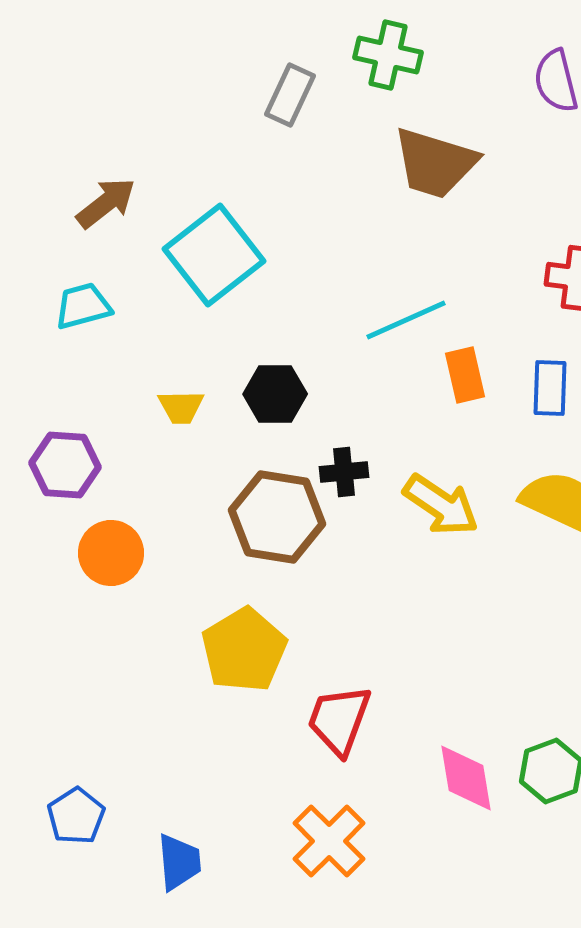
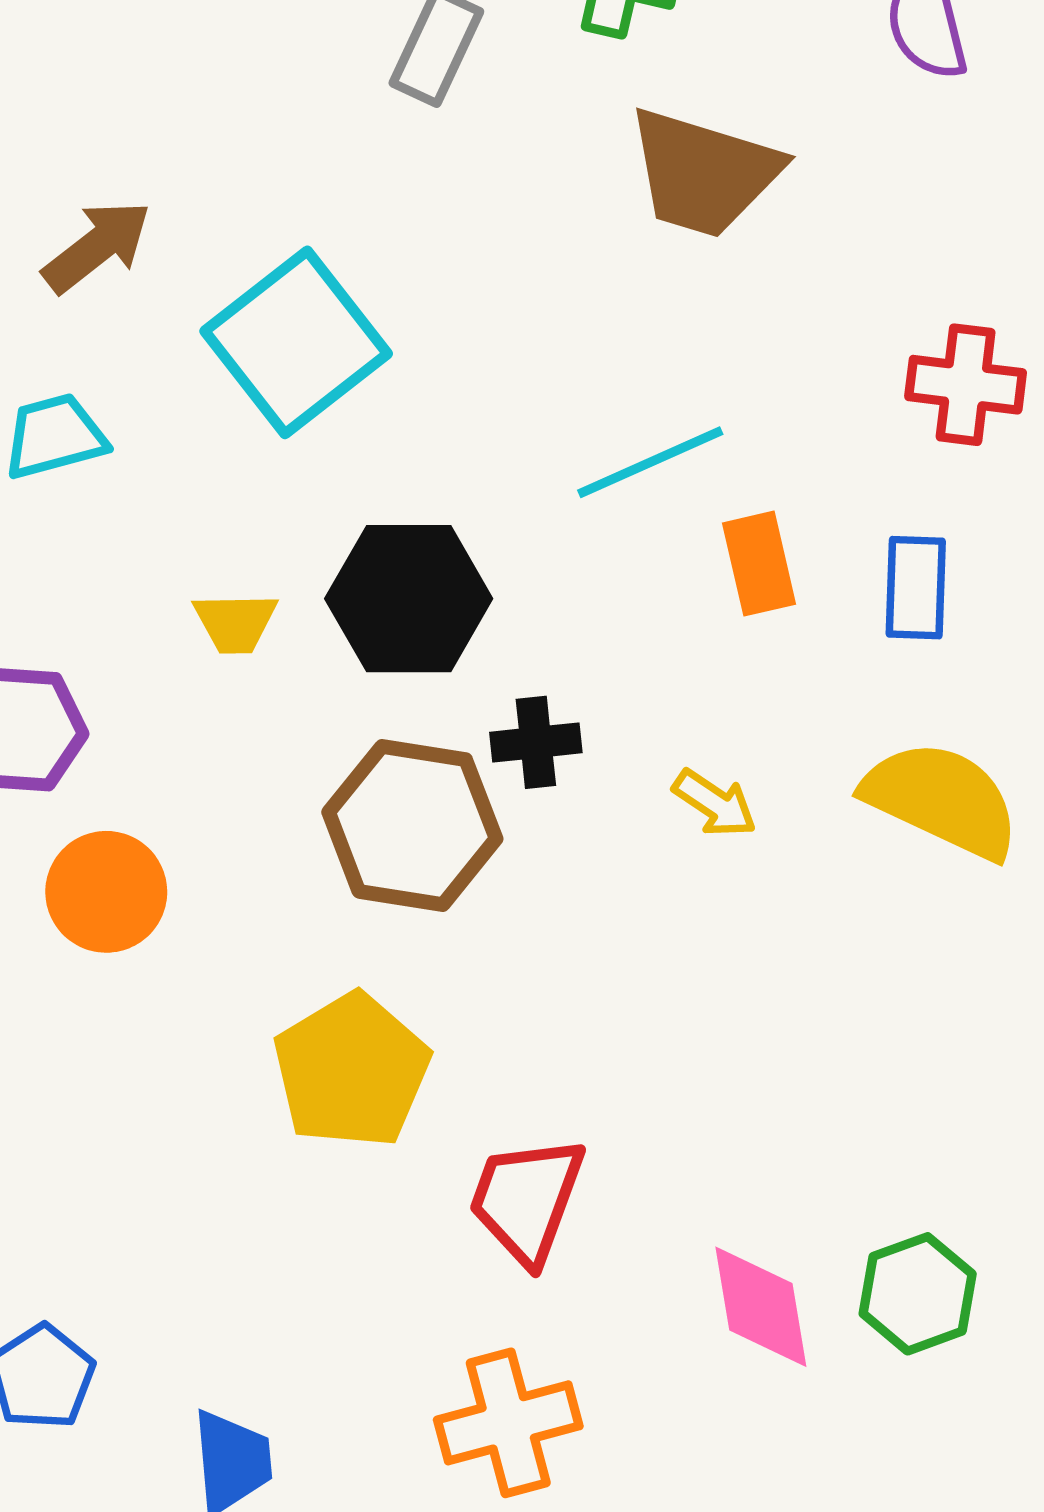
black hexagon: (275, 394) -> (409, 599), size x1.4
yellow arrow: (441, 505) -> (715, 803), size x0.6
orange cross: (329, 841) -> (508, 1423), turned 30

